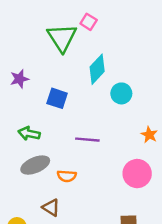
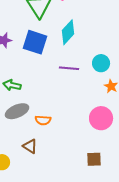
cyan circle: (121, 93) -> (101, 63), moved
blue square: (57, 98) -> (35, 42), moved, size x1.4
purple line: (87, 140) -> (69, 68), moved

